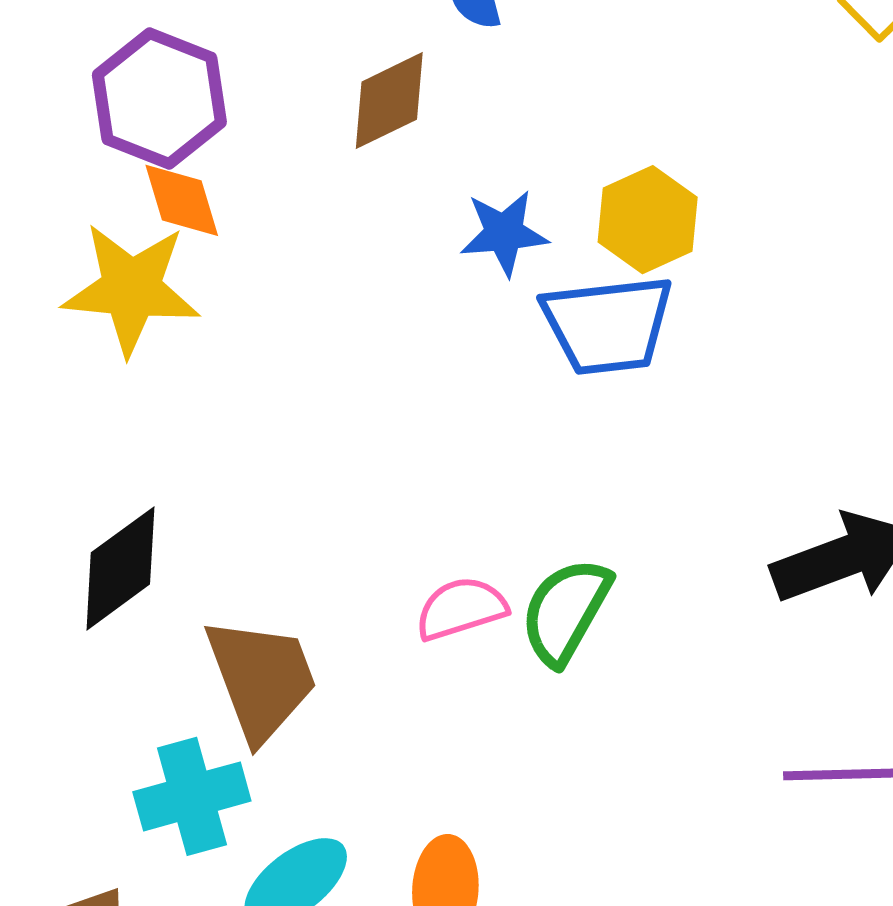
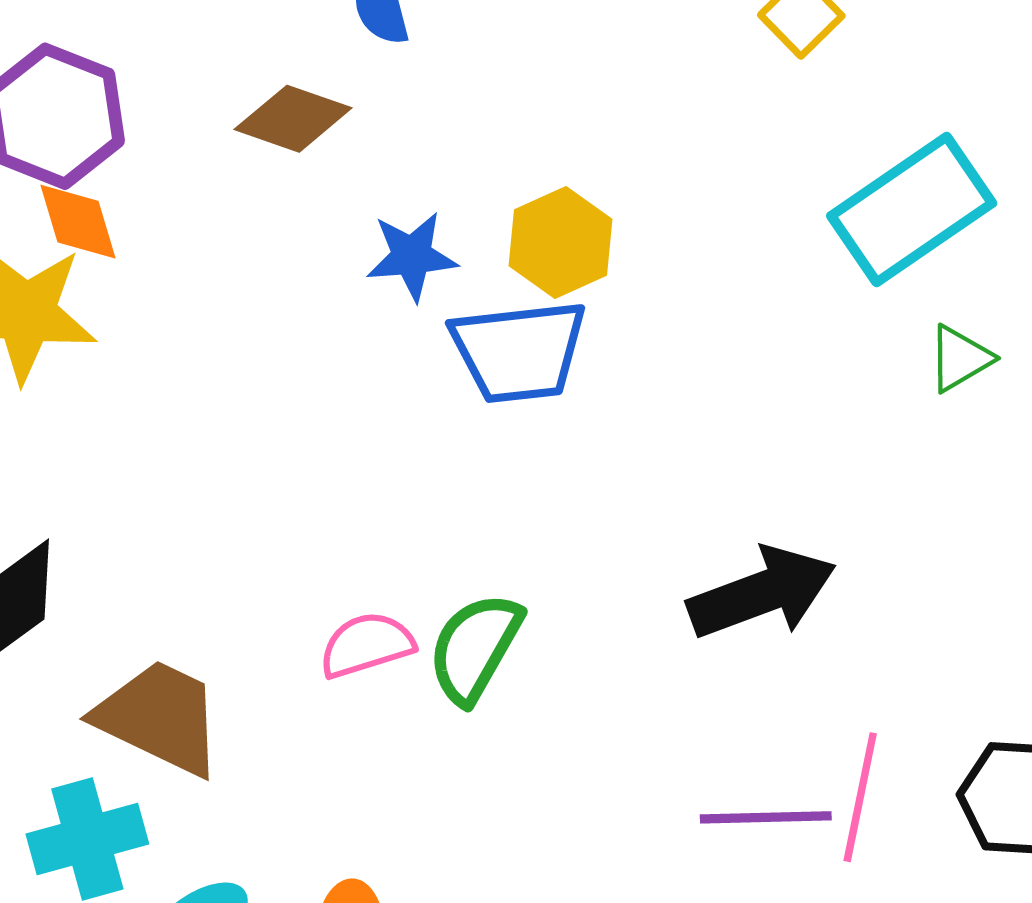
brown diamond: (389, 101) -> (293, 119), turned 45
brown trapezoid: (261, 679) -> (159, 717), turned -44

